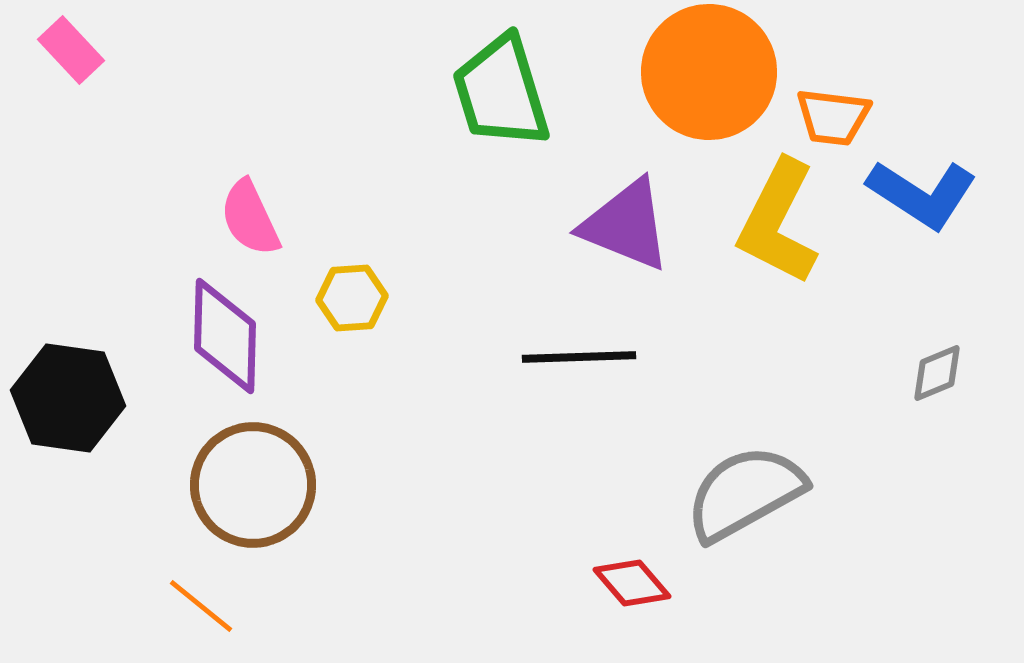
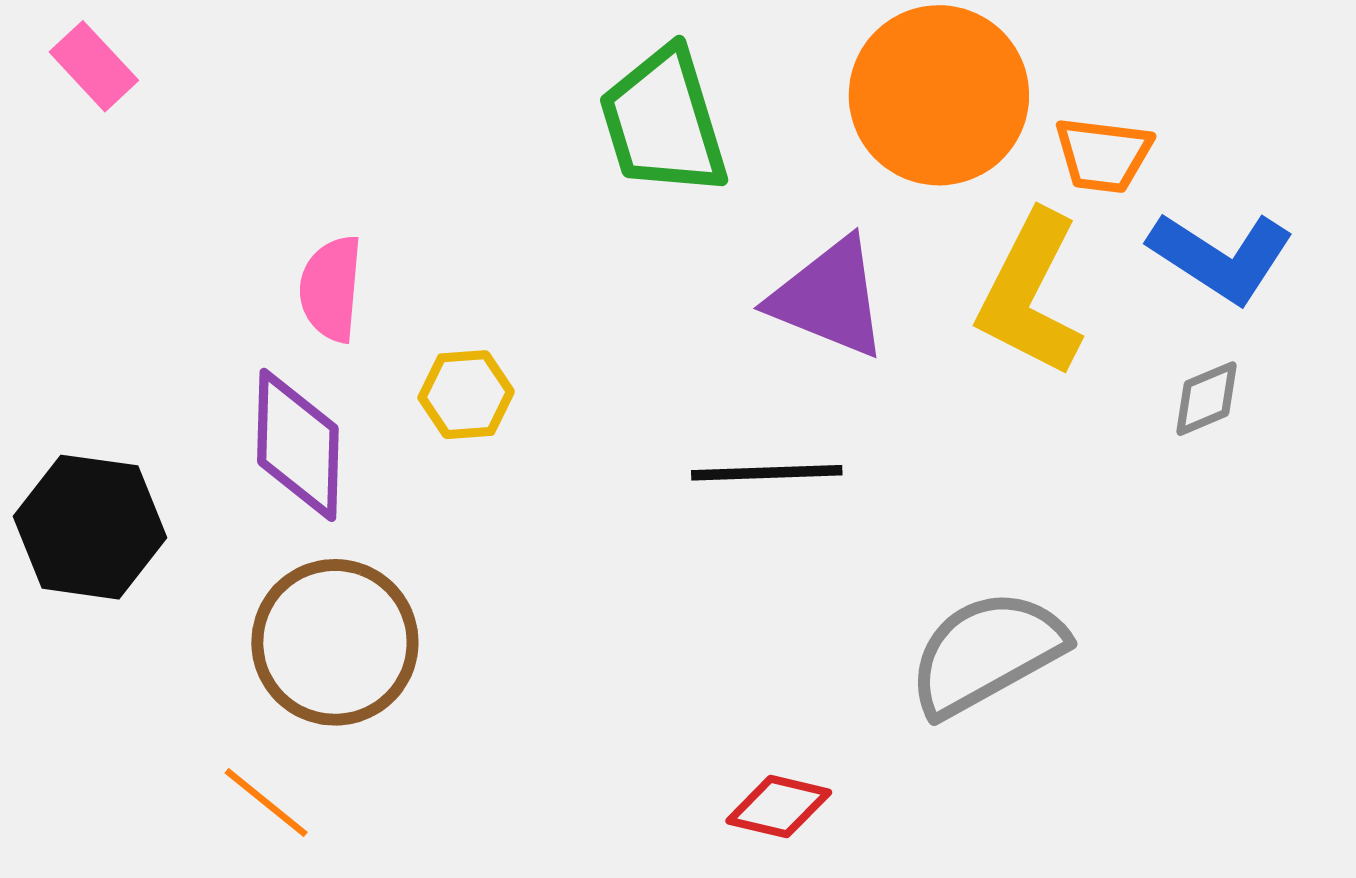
pink semicircle: (250, 218) -> (331, 289), turned 30
gray diamond: (937, 373) -> (1206, 399), moved
red diamond: (632, 583) -> (779, 807), moved, turned -36

